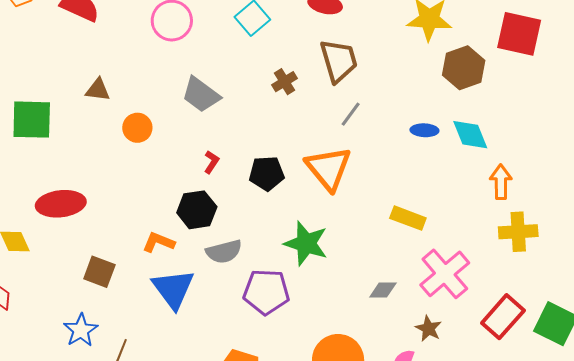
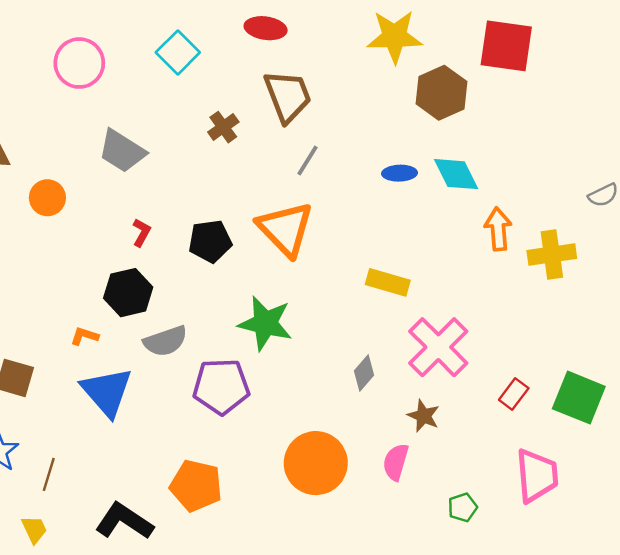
yellow cross: (518, 232) -> (552, 254), moved
orange L-shape: (159, 242) -> (84, 336), size x0.7
gray diamond: (383, 290) -> (364, 373), turned -44
red rectangle: (503, 317) -> (514, 394), size x0.6

